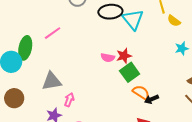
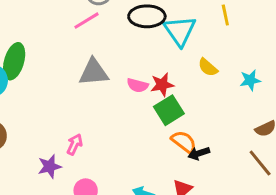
yellow semicircle: (174, 21) -> (208, 67), moved
pink line: (53, 33) -> (86, 21), moved
gray triangle: (52, 81) -> (94, 72), moved

